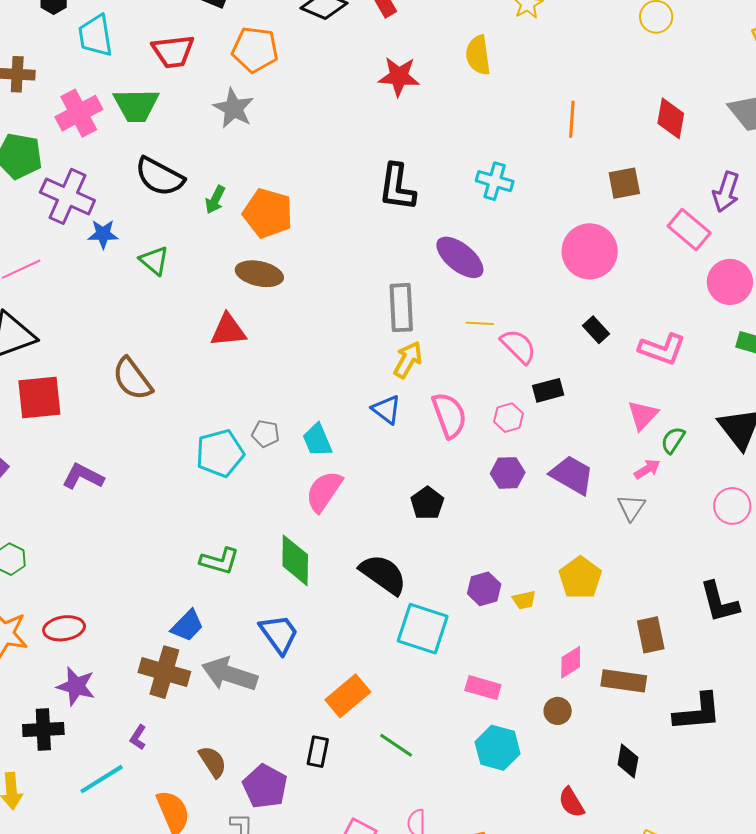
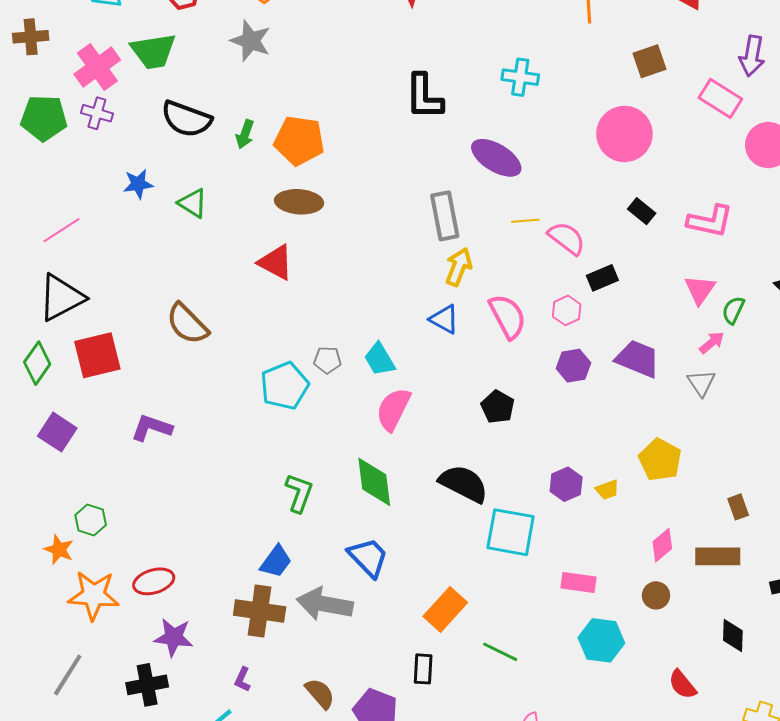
purple cross: (67, 196) -> (97, 113), moved, size x0.6
red triangle: (228, 330) -> (276, 262), turned 42
green L-shape: (220, 561) -> (299, 493), turned -78
brown rectangle: (651, 635) -> (738, 507), size x0.7

